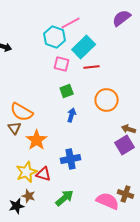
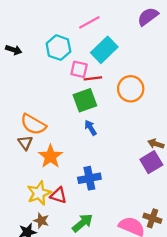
cyan hexagon: (55, 37) -> (58, 48), moved
red line: (92, 67) -> (93, 78), moved
green square: (67, 91) -> (85, 100), size x1.5
orange circle: (107, 100) -> (131, 89), moved
blue arrow: (72, 115) -> (91, 128), turned -48

